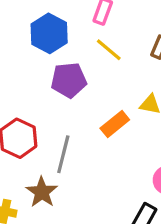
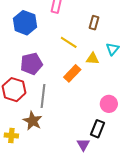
yellow line: (109, 50) -> (69, 42), moved
purple pentagon: (69, 80) -> (31, 64), moved

